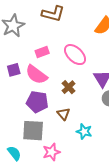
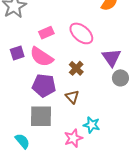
cyan star: (84, 131) -> (92, 125), moved
pink star: (51, 152) -> (73, 138), moved

